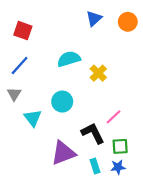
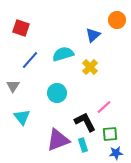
blue triangle: (94, 19) -> (93, 35), moved
blue line: (20, 66) -> (30, 60), moved
cyan triangle: (33, 118) -> (22, 117), moved
cyan rectangle: (95, 166) -> (83, 145), moved
blue star: (118, 167) -> (116, 153), moved

